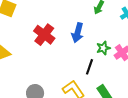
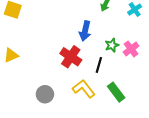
red cross: (44, 35) -> (71, 57), moved

